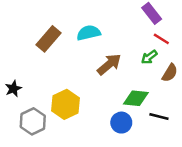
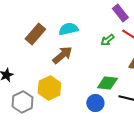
green arrow: (149, 57) -> (107, 40), moved
brown arrow: (109, 64) -> (62, 55), moved

